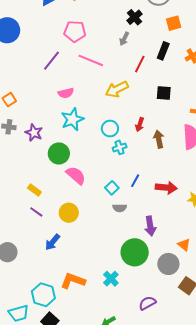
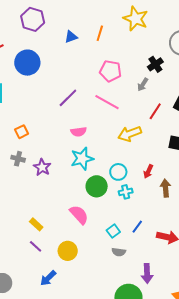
pink pentagon: (75, 31) -> (111, 71), moved
green circle: (59, 153) -> (97, 186), moved

